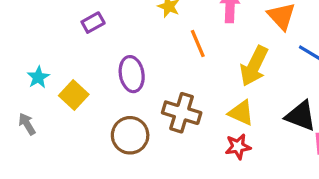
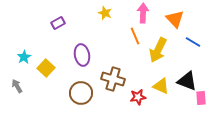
orange line: (198, 43) -> (135, 36), moved
yellow triangle: (241, 113) -> (161, 86), moved
red star: (238, 147) -> (138, 97), moved

